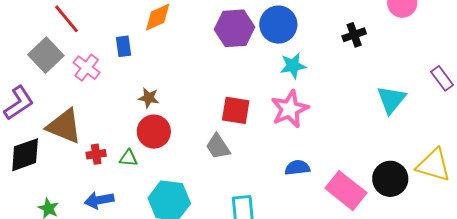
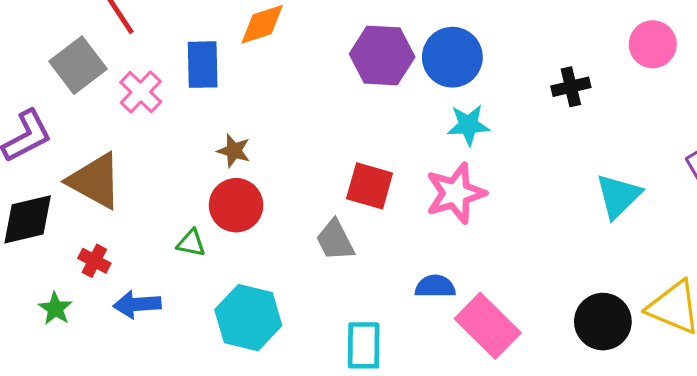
blue rectangle: (123, 46) -> (203, 65), size x1.4
red cross: (96, 154) -> (94, 261), moved, turned 30
blue semicircle: (297, 168) -> (435, 286), moved
pink rectangle: (346, 191) -> (488, 326), moved

